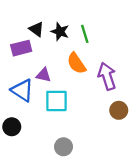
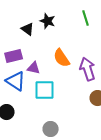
black star: (60, 32) -> (48, 21), moved
green line: (85, 34) -> (86, 18), moved
purple rectangle: (21, 48) -> (14, 56), moved

